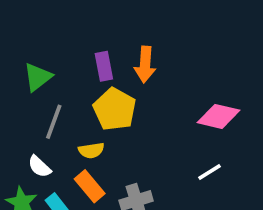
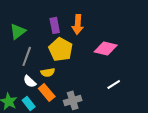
pink diamond: (218, 116) -> (106, 48), moved
white semicircle: (39, 167) -> (30, 81), moved

